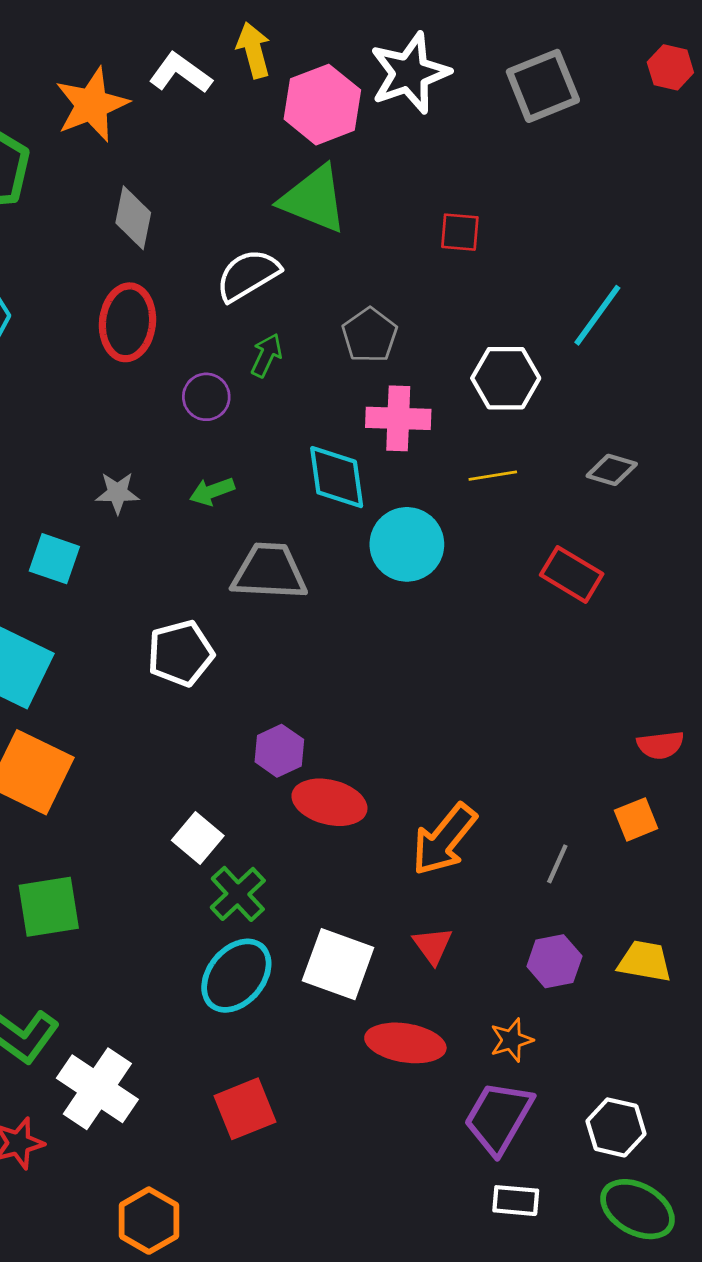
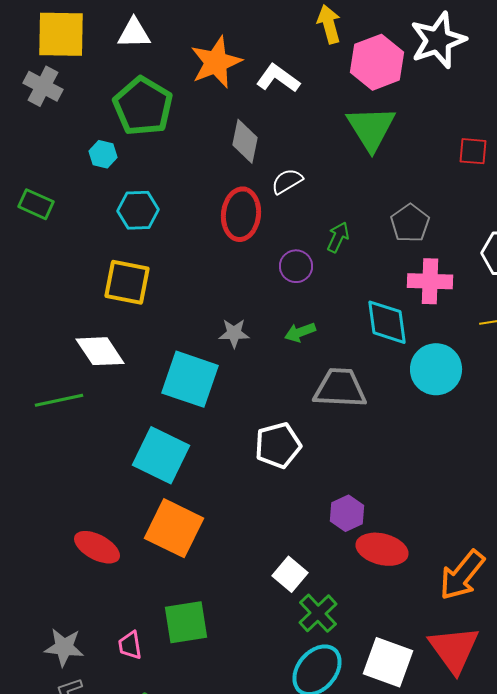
white L-shape: (180, 73) -> (278, 78), moved
green triangle: (314, 199) -> (371, 128), turned 36
white semicircle: (248, 275) -> (287, 181), moved, size x0.7
cyan square: (54, 559) -> (190, 379), size x1.6
red triangle: (433, 946) -> (454, 649), size x1.8

